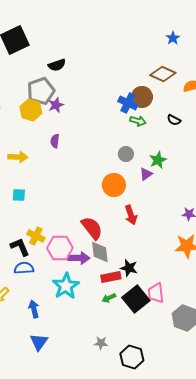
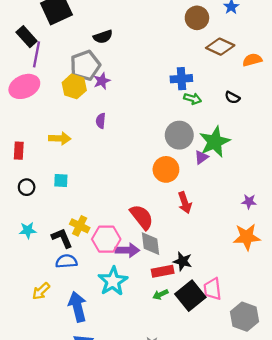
brown circle: (142, 97) -> (197, 18), moved
blue cross: (128, 103) -> (181, 79), turned -30
gray circle: (126, 154) -> (179, 135), size x1.6
green star: (158, 160) -> (215, 142), size x1.6
blue arrow: (34, 309) -> (77, 307), size x1.5

